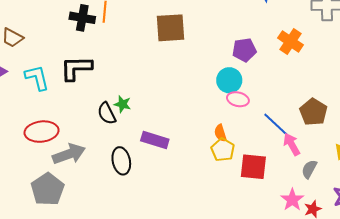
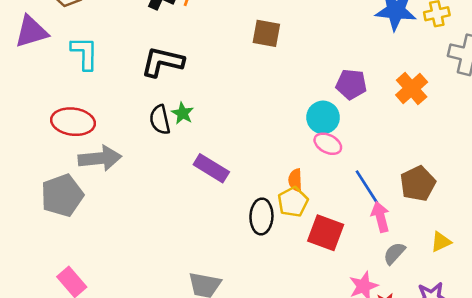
brown square: (170, 28) -> (266, 33), size x0.7
black L-shape: (76, 68) -> (162, 62), moved
black ellipse: (121, 161) -> (261, 216), moved

